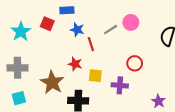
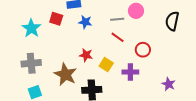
gray line: (111, 30) -> (117, 19), turned 32
red line: (91, 44) -> (118, 37), moved, turned -32
yellow square: (95, 76) -> (106, 65), turned 32

